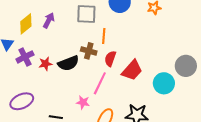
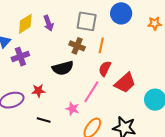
purple arrow: (49, 20) -> (48, 23), turned 126
brown cross: (89, 51) -> (77, 46), moved
red star: (45, 64) -> (38, 91), moved

